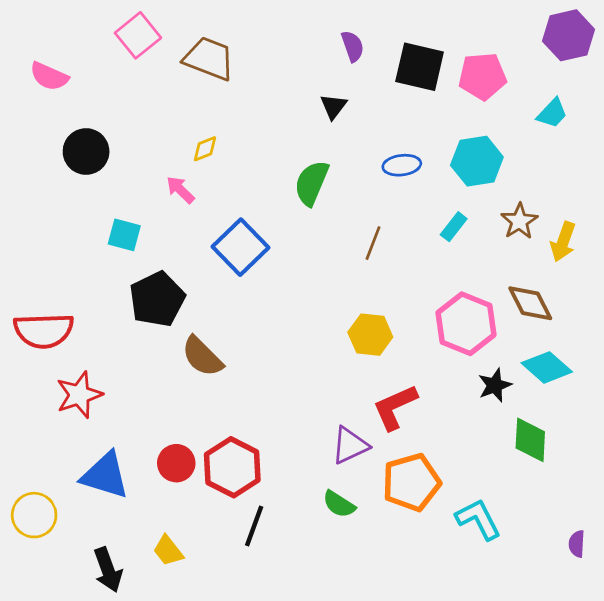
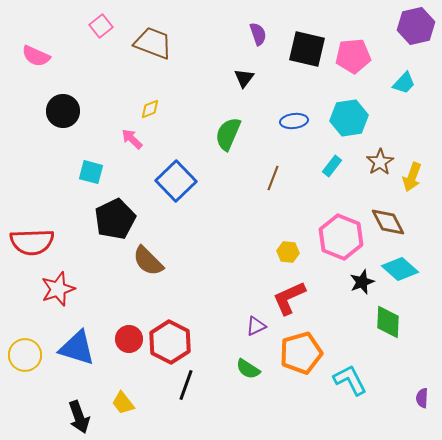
pink square: (138, 35) -> (101, 26), size x0.7
yellow hexagon: (370, 335) -> (288, 252), moved, size x0.7
purple triangle: (350, 445) -> (256, 326), size x0.7
yellow circle: (34, 515) -> (25, 355), moved

